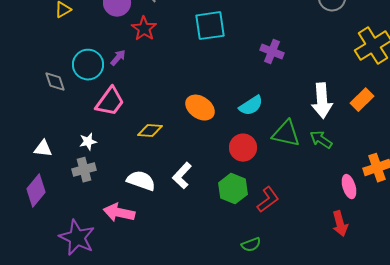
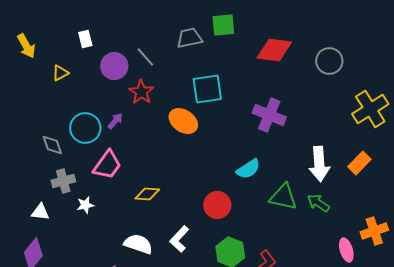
purple cross: (272, 52) -> (269, 115), size x1.4
orange ellipse: (200, 108) -> (183, 121), moved
red circle: (243, 148) -> (217, 205), moved
gray cross: (84, 170) -> (63, 181), moved

